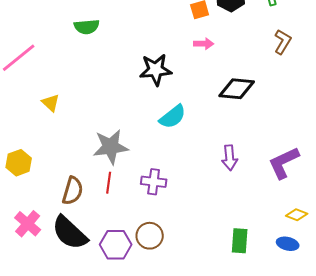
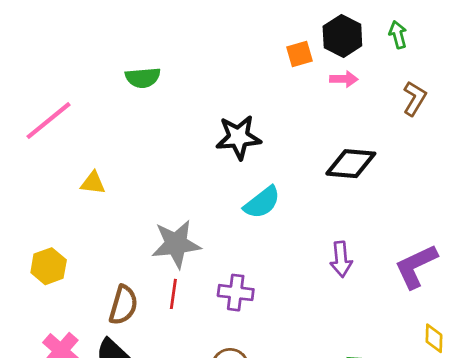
pink arrow: (204, 44) -> (344, 79), moved
yellow triangle: (51, 103) -> (93, 183), turned -36
yellow diamond: (297, 215) -> (434, 338), turned 70

